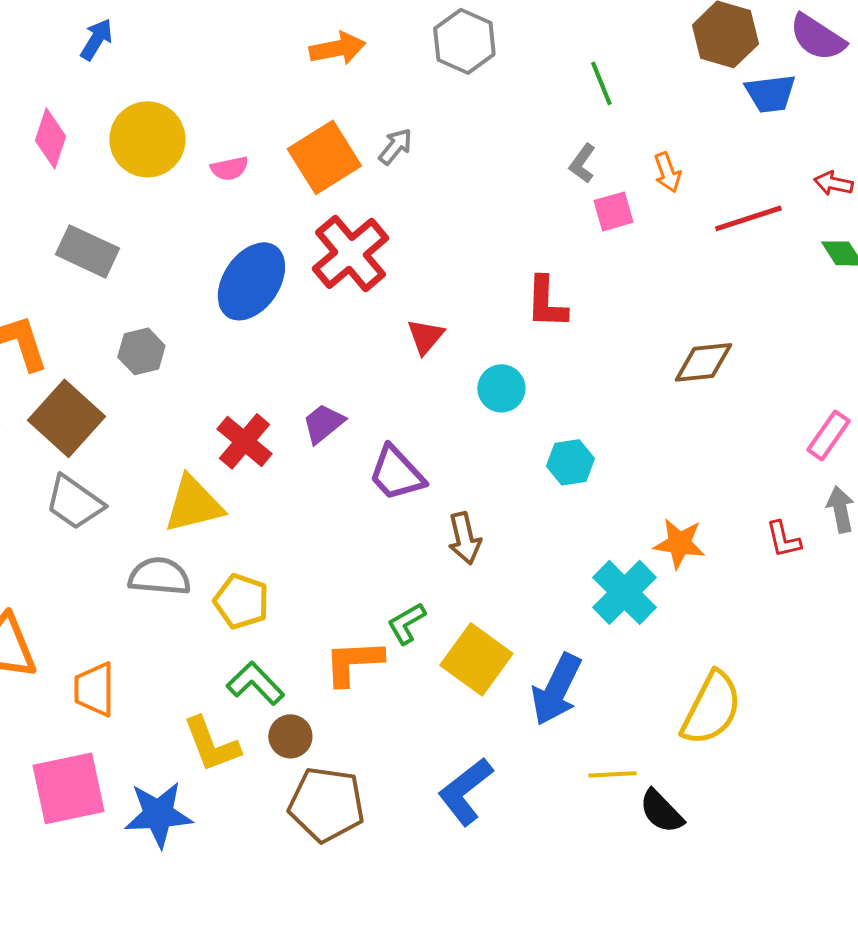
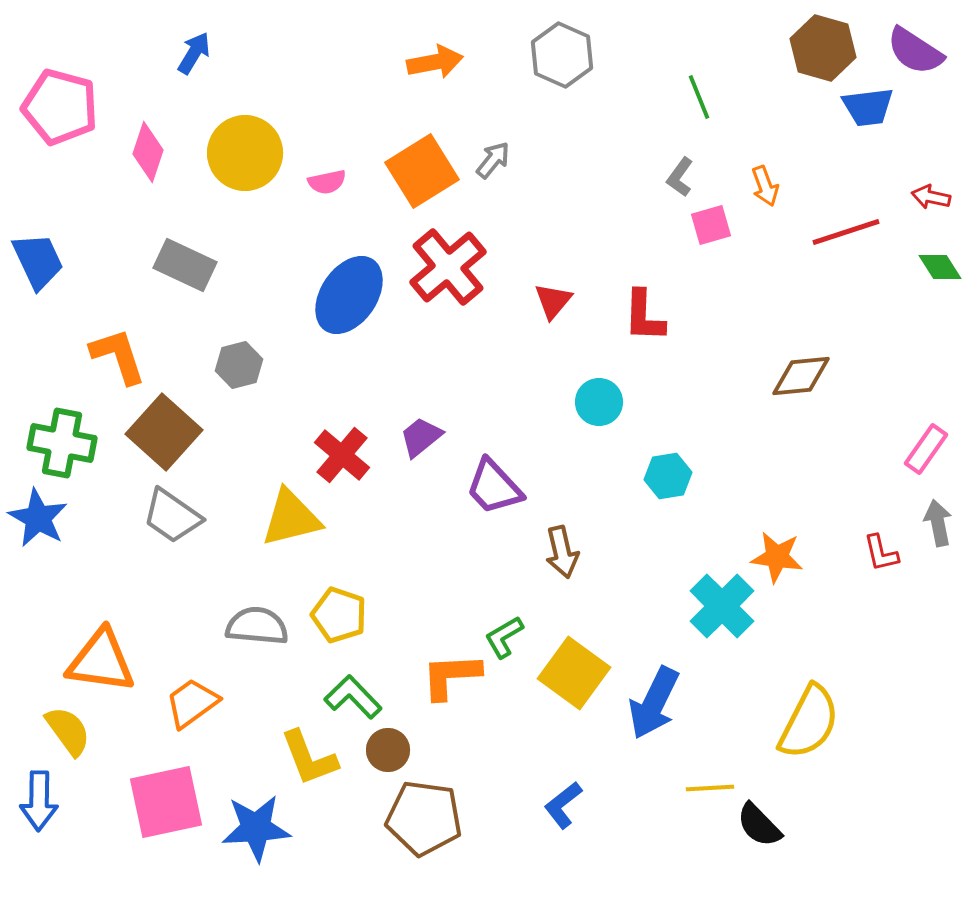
red triangle: (425, 336) -> (553, 301), moved
gray semicircle: (159, 576) -> (257, 626), moved
orange trapezoid: (94, 689) -> (192, 703), turned 54
blue L-shape: (465, 791) -> (563, 805), size x0.7

